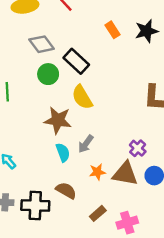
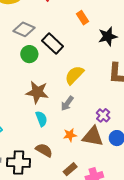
black star: (147, 31) -> (108, 36), moved
gray diamond: (42, 44) -> (24, 29), turned -30
yellow semicircle: (82, 97) -> (74, 75), moved, turned 75
gray arrow: (86, 144) -> (67, 103), moved

